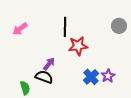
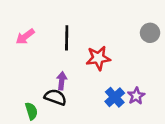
black line: (65, 27) -> (67, 38), moved
purple arrow: (49, 64) -> (62, 81), turned -32

